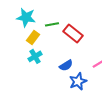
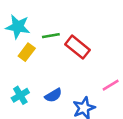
cyan cross: (35, 56) -> (20, 95), moved
blue semicircle: (66, 65) -> (53, 95), moved

